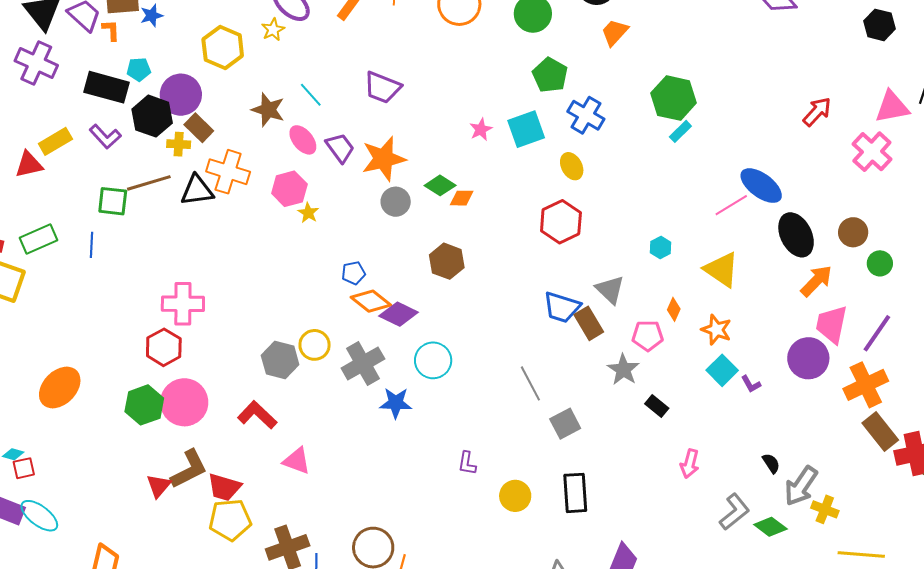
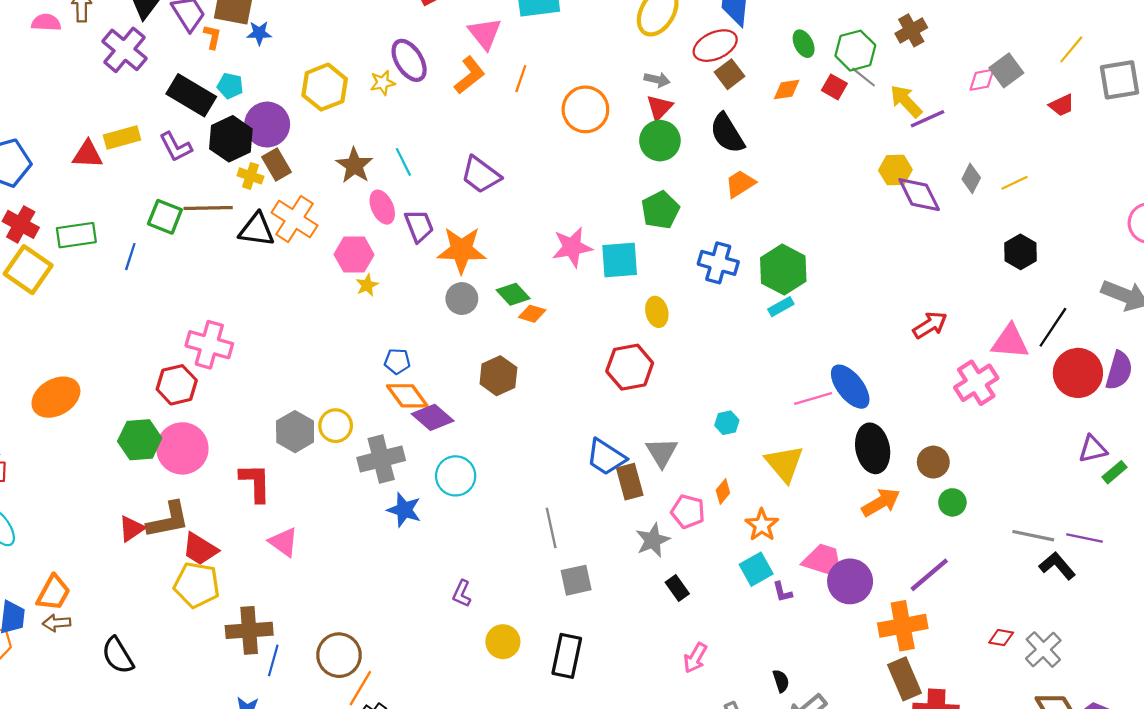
blue cross: (586, 115) -> (718, 263), moved, turned -30
pink star: (481, 129) -> (572, 247), size x1.6
pink trapezoid: (832, 324) -> (823, 561), moved, turned 81
red L-shape: (257, 415) -> (255, 483), turned 30

